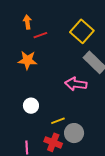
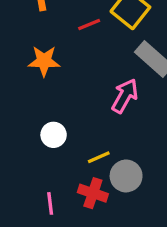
red line: (40, 35) -> (89, 25), moved
pink arrow: (76, 84) -> (125, 96), turned 115

